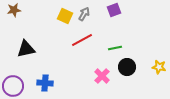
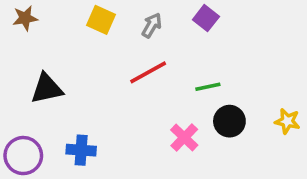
purple square: (114, 10) -> (206, 18), turned -32
yellow square: (65, 16) -> (101, 20), moved

